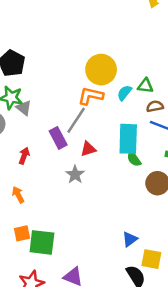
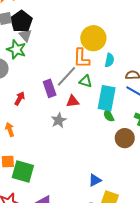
green triangle: (145, 86) -> (86, 81), moved
cyan semicircle: (124, 93) -> (109, 60), turned 144
orange L-shape: (91, 96) -> (81, 58), turned -110
gray triangle: (24, 108) -> (25, 35), moved

